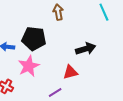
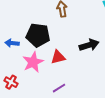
red triangle: (70, 72) -> (58, 57), moved

